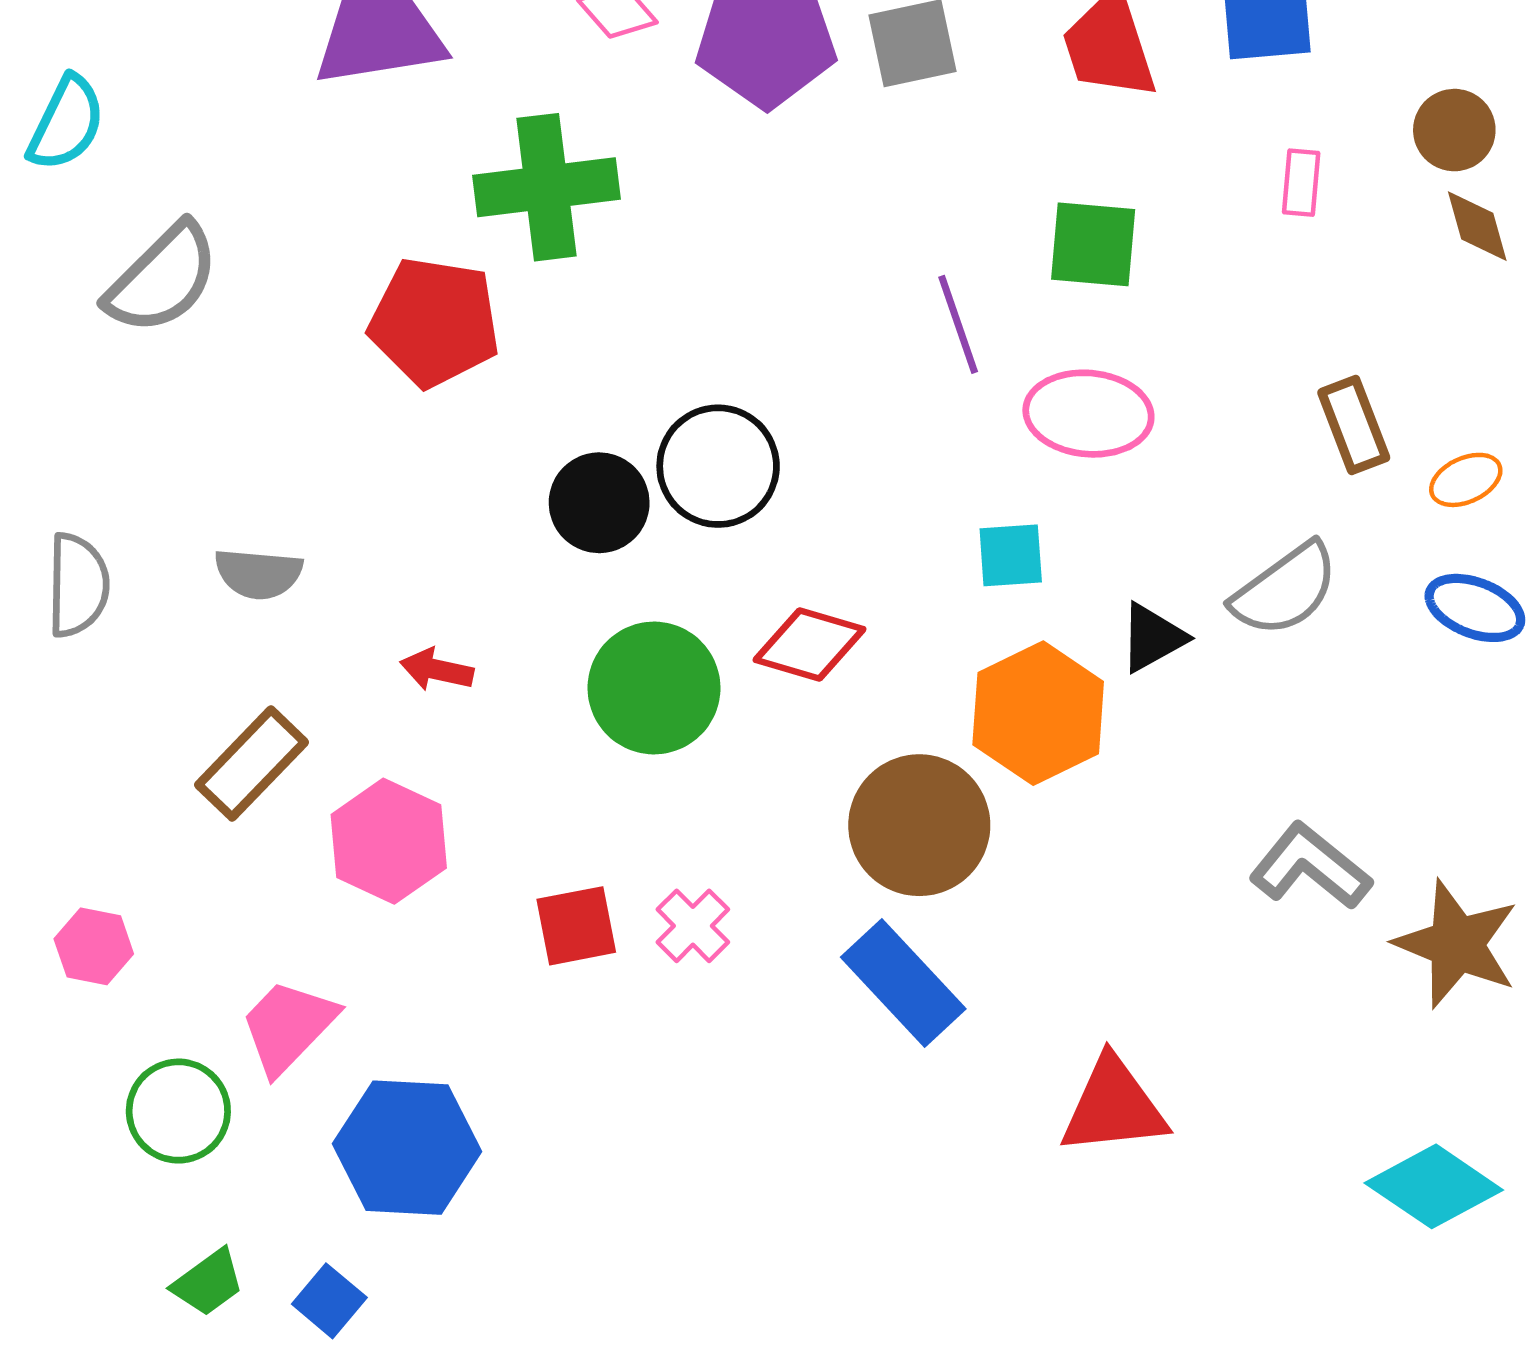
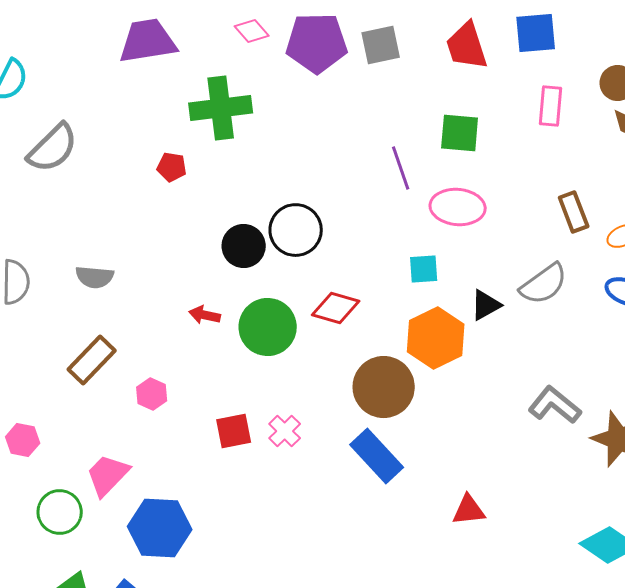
pink rectangle: (1301, 183) -> (551, 106), size x1.4
red pentagon: (434, 322) -> (172, 167), size x0.5
red arrow: (437, 670) -> (205, 315), moved
pink hexagon: (389, 841) -> (152, 394), size x0.6
red triangle: (1114, 1106) -> (469, 510), size x0.7

